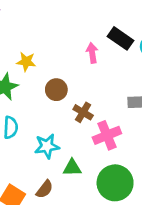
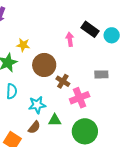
brown circle: (56, 90) -> (44, 65), size x1.5
brown semicircle: (45, 189) -> (34, 127), moved

